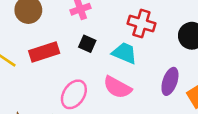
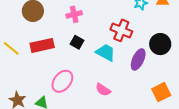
purple ellipse: (170, 81) -> (138, 59), moved
pink semicircle: (117, 87) -> (103, 90), moved, size x0.7

